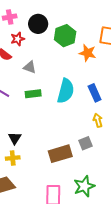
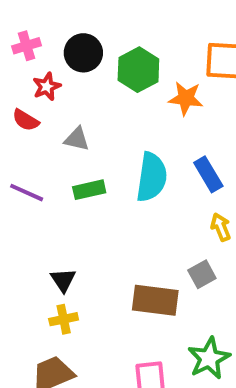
brown rectangle: (60, 154) -> (155, 300), turned 30

